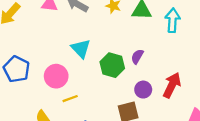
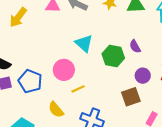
purple semicircle: (137, 57) -> (135, 46), turned -56
blue pentagon: (16, 69) -> (30, 81), moved

